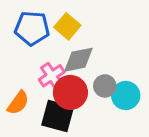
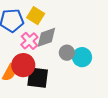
pink cross: (52, 76) -> (29, 41), moved
red circle: (70, 92) -> (23, 65), moved

